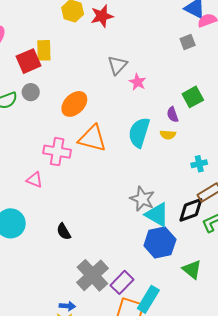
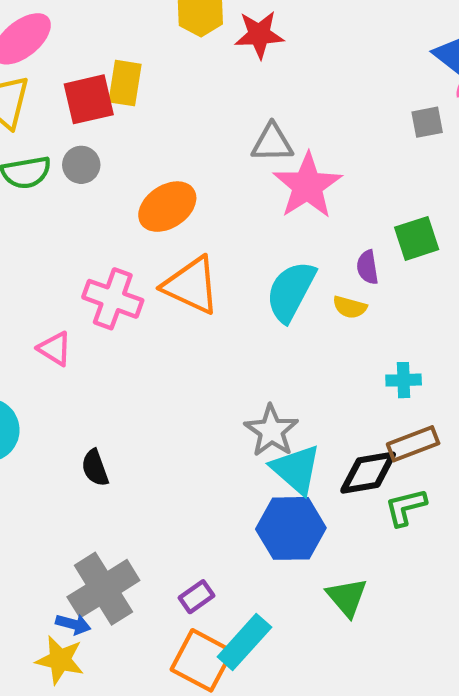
gray triangle: (117, 65) -> (272, 143), turned 35
pink star: (138, 82) -> (307, 186), size x1.8
gray cross: (92, 275) -> (103, 589), moved
purple rectangle: (122, 282) -> (197, 597), size x0.7

